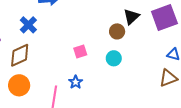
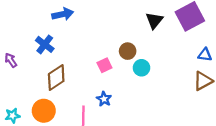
brown circle: (117, 31) -> (128, 51), moved
brown diamond: (20, 55) -> (56, 78), moved

